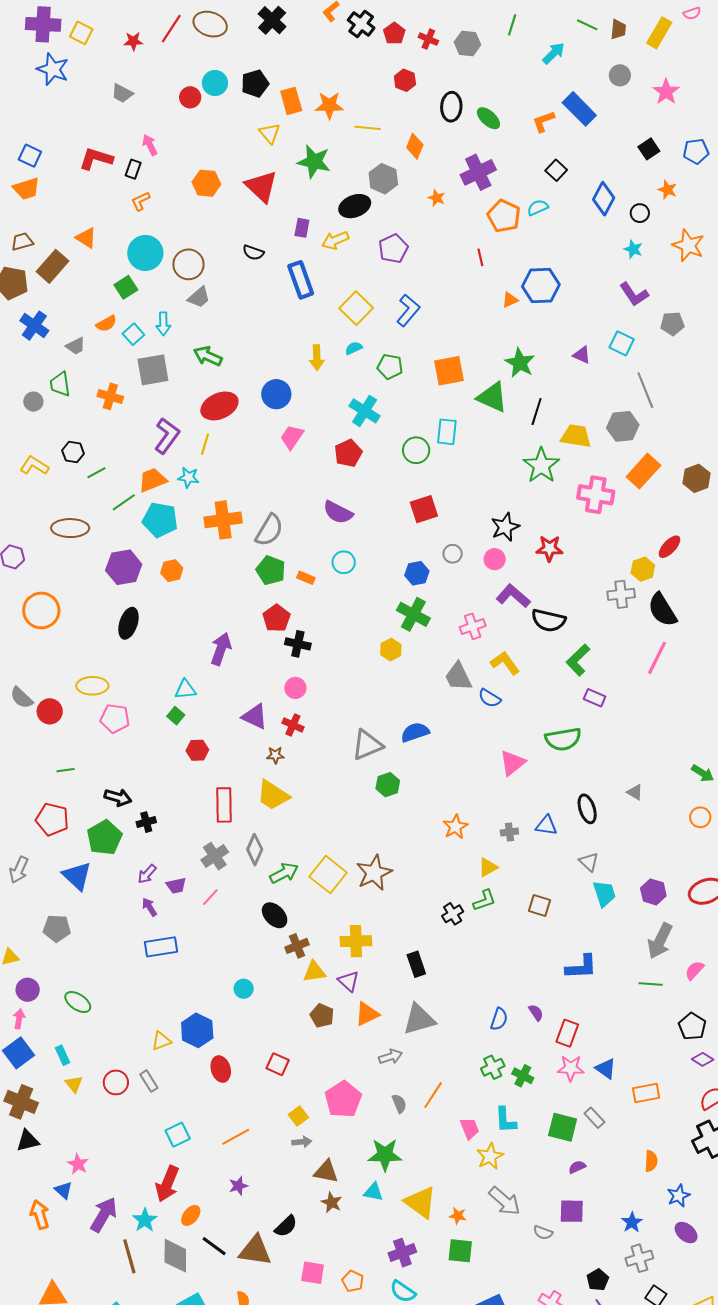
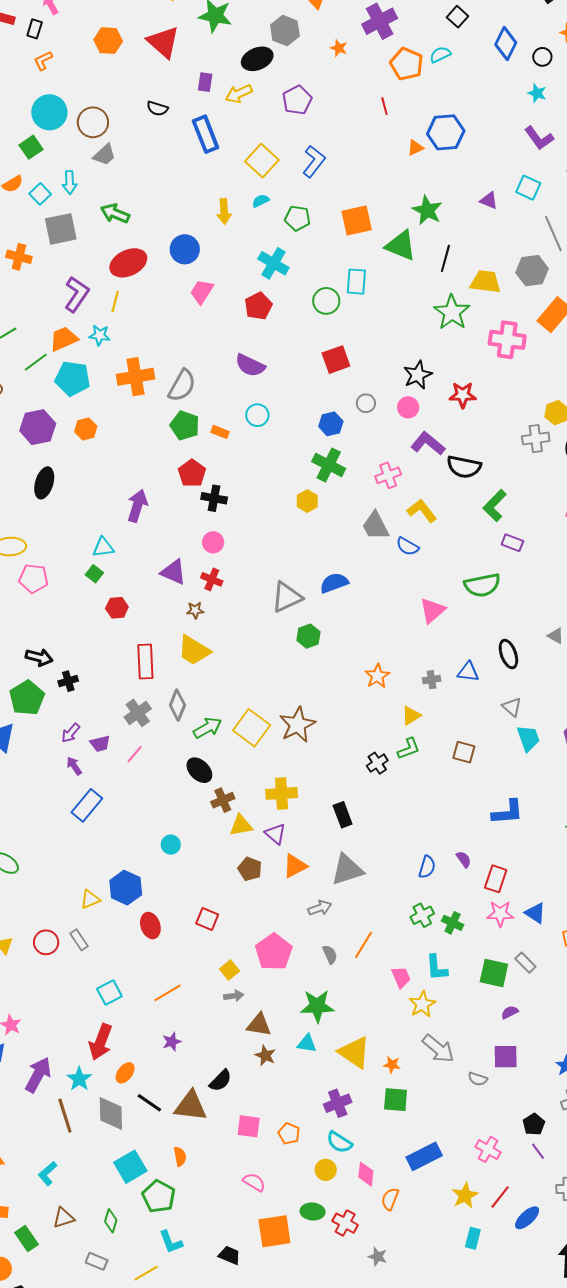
blue rectangle: (161, 947) -> (87, 805), turned -40

